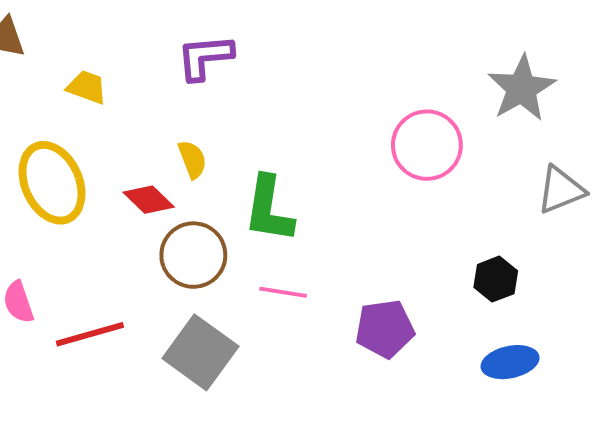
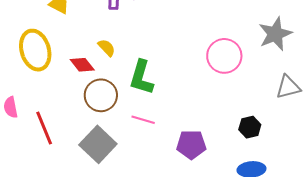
yellow semicircle: (192, 159) -> (107, 48), turned -30
red line: (90, 334) -> (44, 128), turned 76

